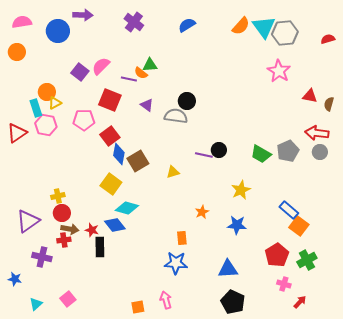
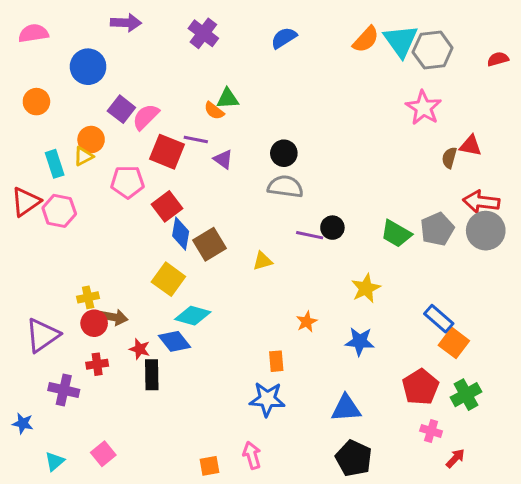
blue circle: (58, 31) -> (88, 67), moved
orange circle: (17, 52) -> (36, 102), moved
pink semicircle: (101, 66) -> (146, 117), moved
purple line: (129, 79) -> (196, 140), moved
orange circle: (47, 92) -> (91, 140), moved
brown semicircle: (329, 104) -> (449, 158), moved
gray semicircle: (176, 116) -> (285, 187), moved
pink hexagon: (46, 125) -> (59, 211), moved
gray circle: (320, 152) -> (486, 231), size x1.6
brown arrow: (70, 229) -> (114, 317), moved

